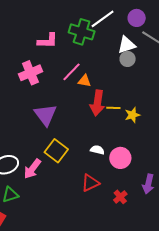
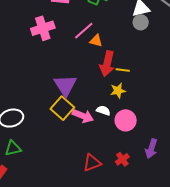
purple triangle: (45, 115) -> (65, 85), moved
yellow star: (132, 115) -> (118, 91), moved
pink arrow: (32, 169) -> (83, 116), moved, turned -110
red triangle: (90, 183) -> (92, 163), moved

